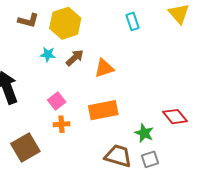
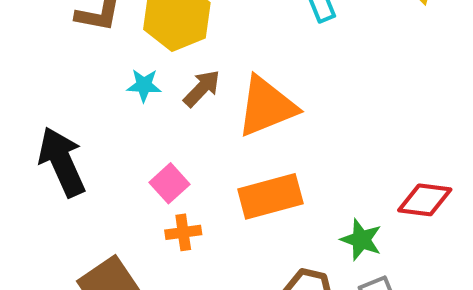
orange triangle: (104, 68) -> (267, 106), size x1.5
red diamond: (175, 117) -> (425, 200), turned -40

